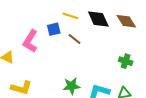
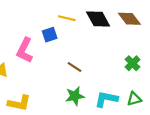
brown line: (74, 39) -> (75, 67), moved
green cross: (126, 61) -> (133, 63), turned 32

